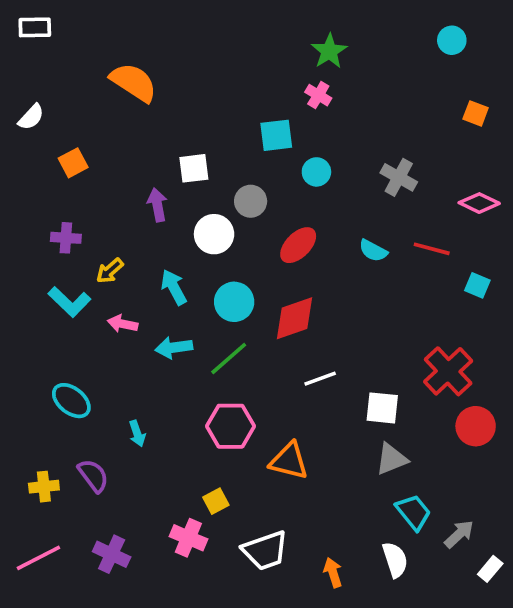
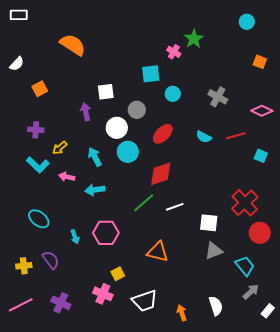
green star: (329, 51) -> (194, 39), moved
red line: (432, 249) -> (236, 136), turned -30
cyan circle: (234, 302) -> (128, 152), moved
green line: (229, 359) -> (144, 203), moved
pink hexagon: (230, 426) -> (106, 233), moved
cyan trapezoid: (413, 512) -> (245, 266), moved

